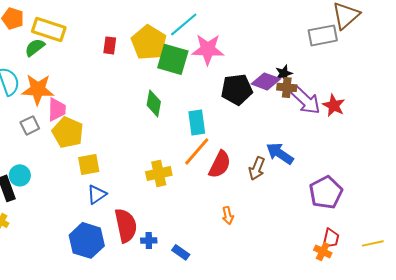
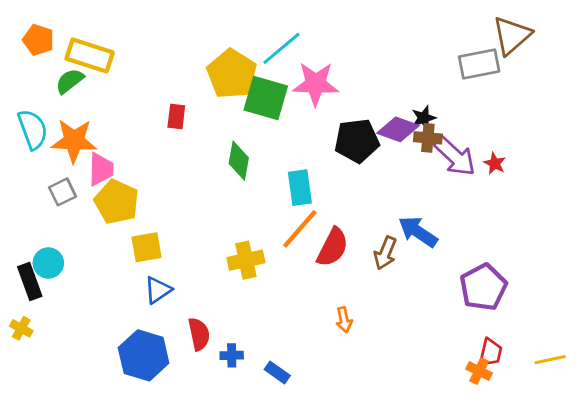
red rectangle: (110, 45) -> (176, 117), moved
red star: (334, 105) -> (495, 163), size x0.7
red semicircle: (126, 225) -> (199, 334), size x0.7

